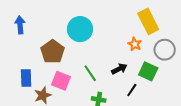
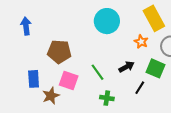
cyan circle: (80, 29) -> (107, 21), moved
brown pentagon: (53, 52) -> (59, 52), turned -30

